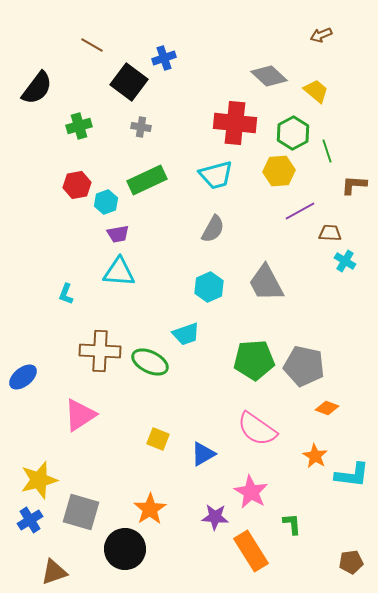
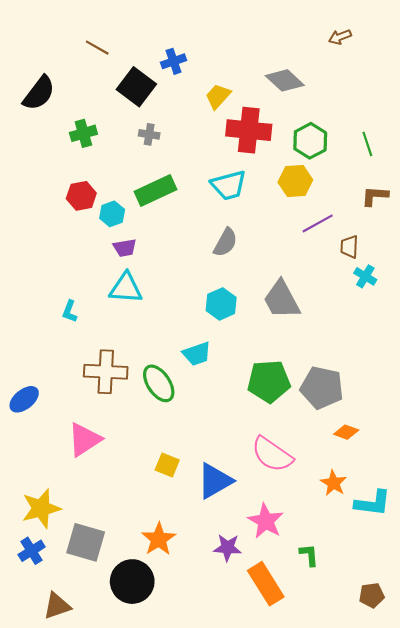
yellow trapezoid: (316, 91) -> (218, 96), moved, turned -88
green line: (327, 151) -> (367, 144), moved
brown trapezoid: (330, 233) -> (349, 247), turned -90
green ellipse: (150, 362) -> (159, 383), turned 30
blue triangle: (203, 454) -> (215, 481), size x1.4

